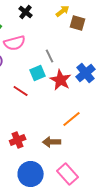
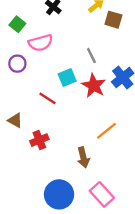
gray line: (50, 56) -> (91, 56), moved
red cross: (18, 140) -> (39, 140), moved
brown arrow: (52, 142) -> (83, 157), turned -102

